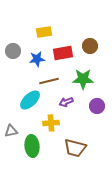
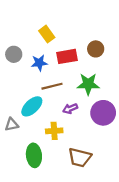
yellow rectangle: (44, 32) -> (47, 34), turned 63
purple circle: (97, 106) -> (103, 113), size x1.5
gray triangle: (11, 131) -> (12, 125), moved

